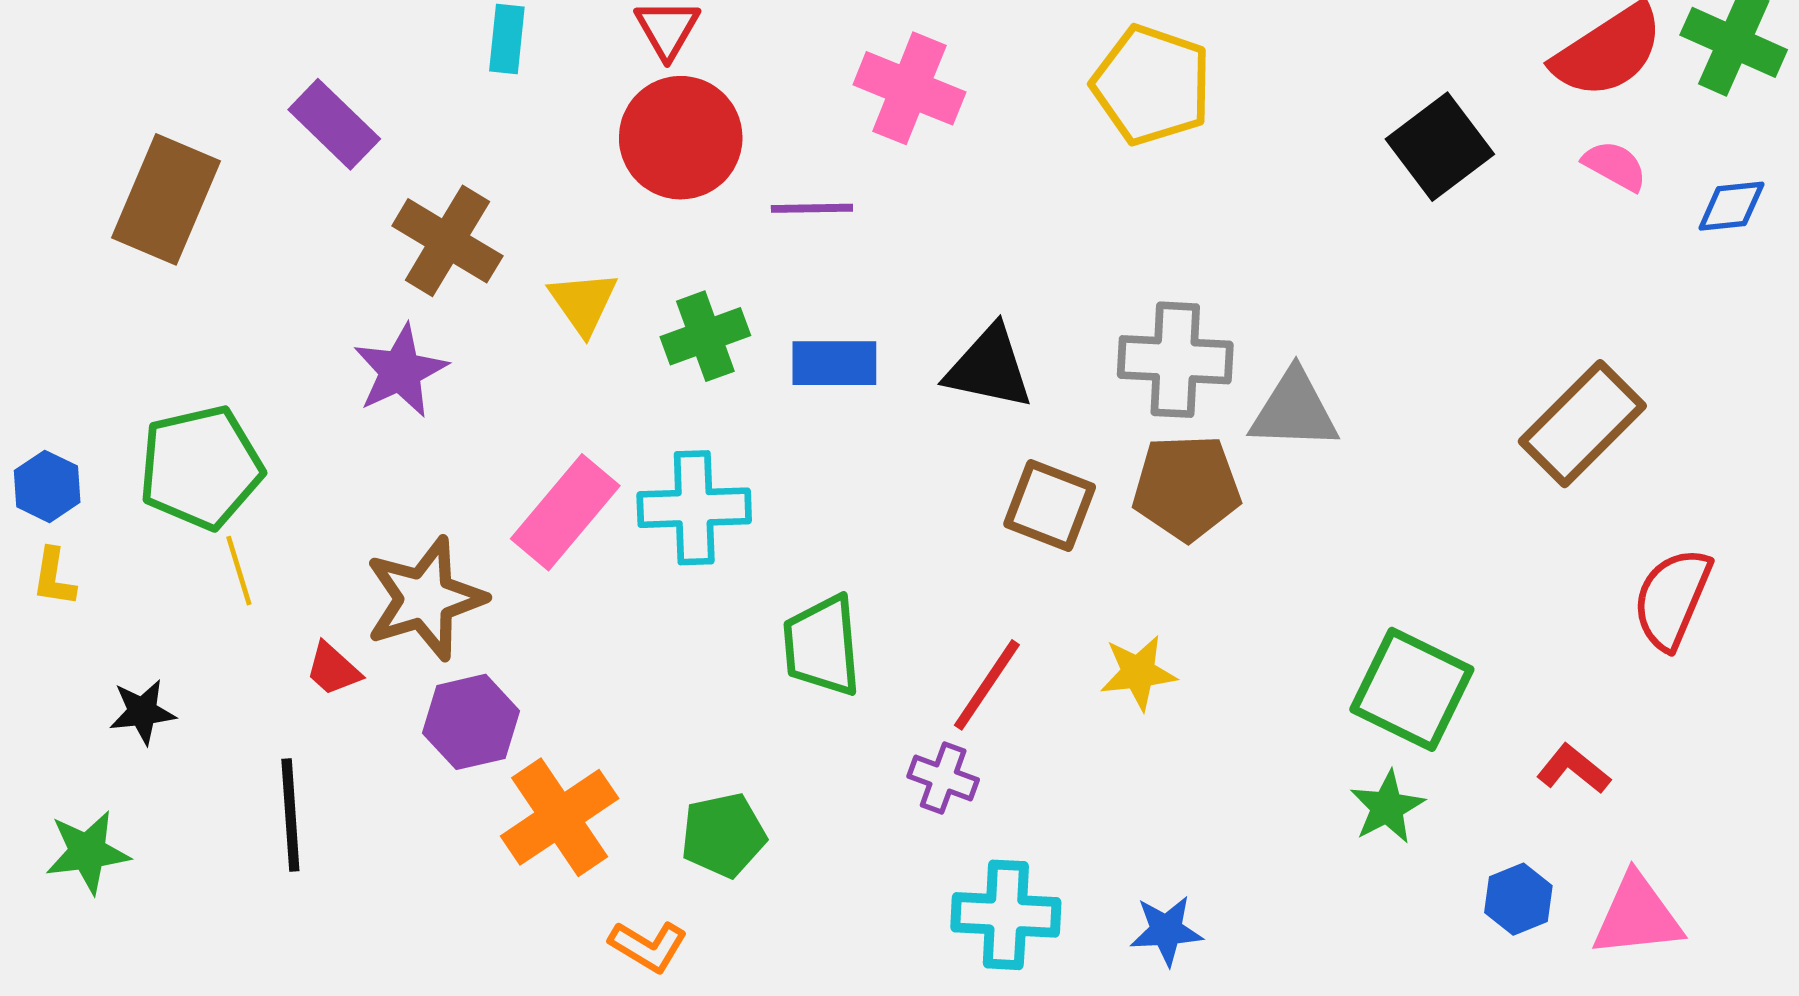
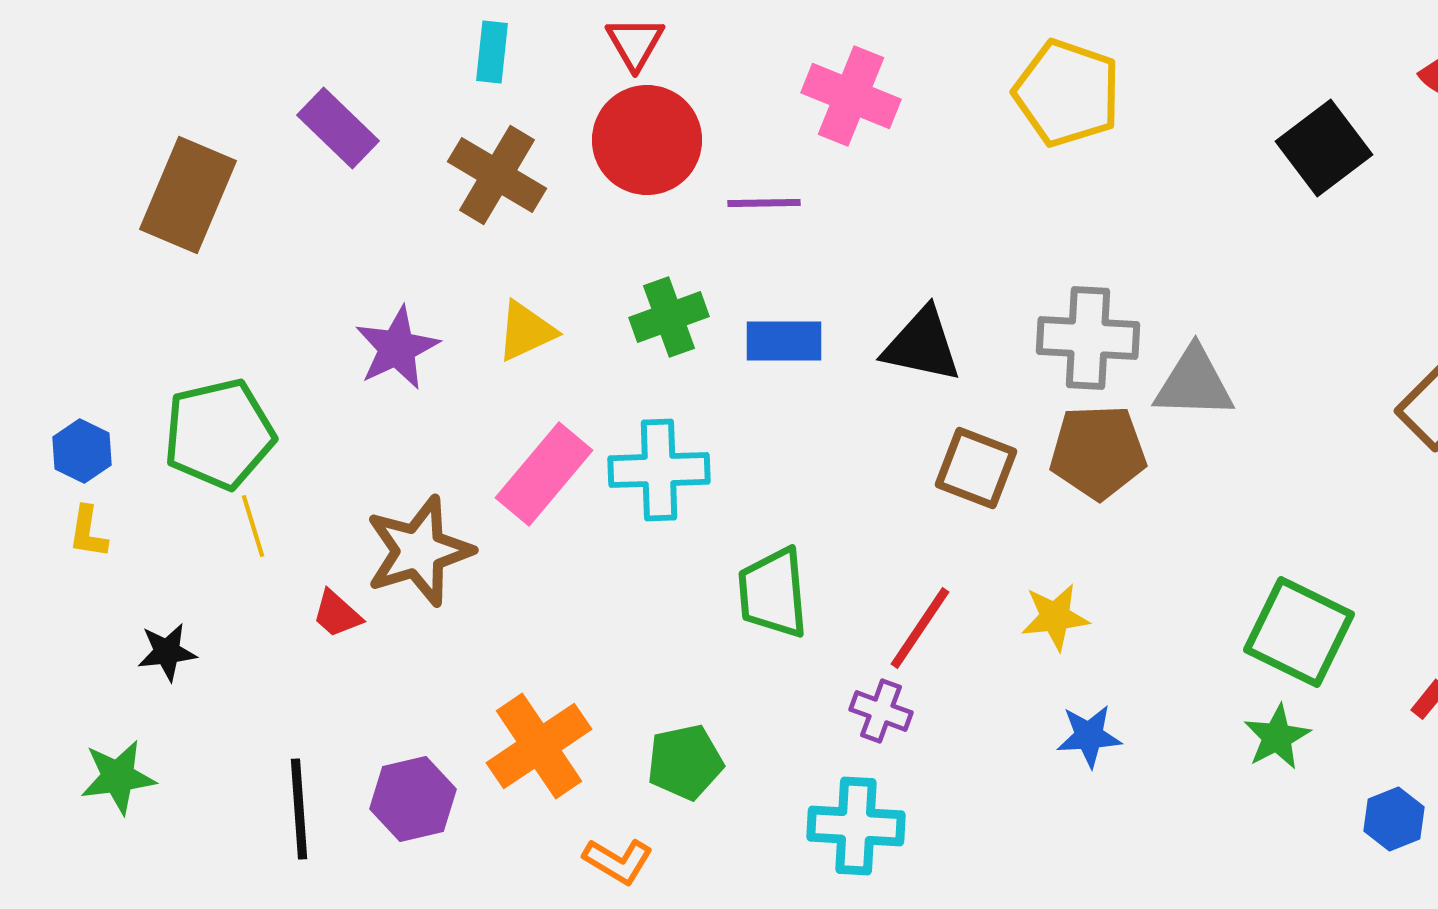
brown cross: (447, 241) -> (497, 175), moved
yellow triangle: (583, 303) -> (526, 331), moved, turned 40
purple hexagon: (471, 722) -> (413, 799), moved
black line: (290, 815) -> (299, 809), moved
cyan cross: (1006, 915) -> (856, 826), moved
blue star: (1166, 931) -> (1089, 736), moved

